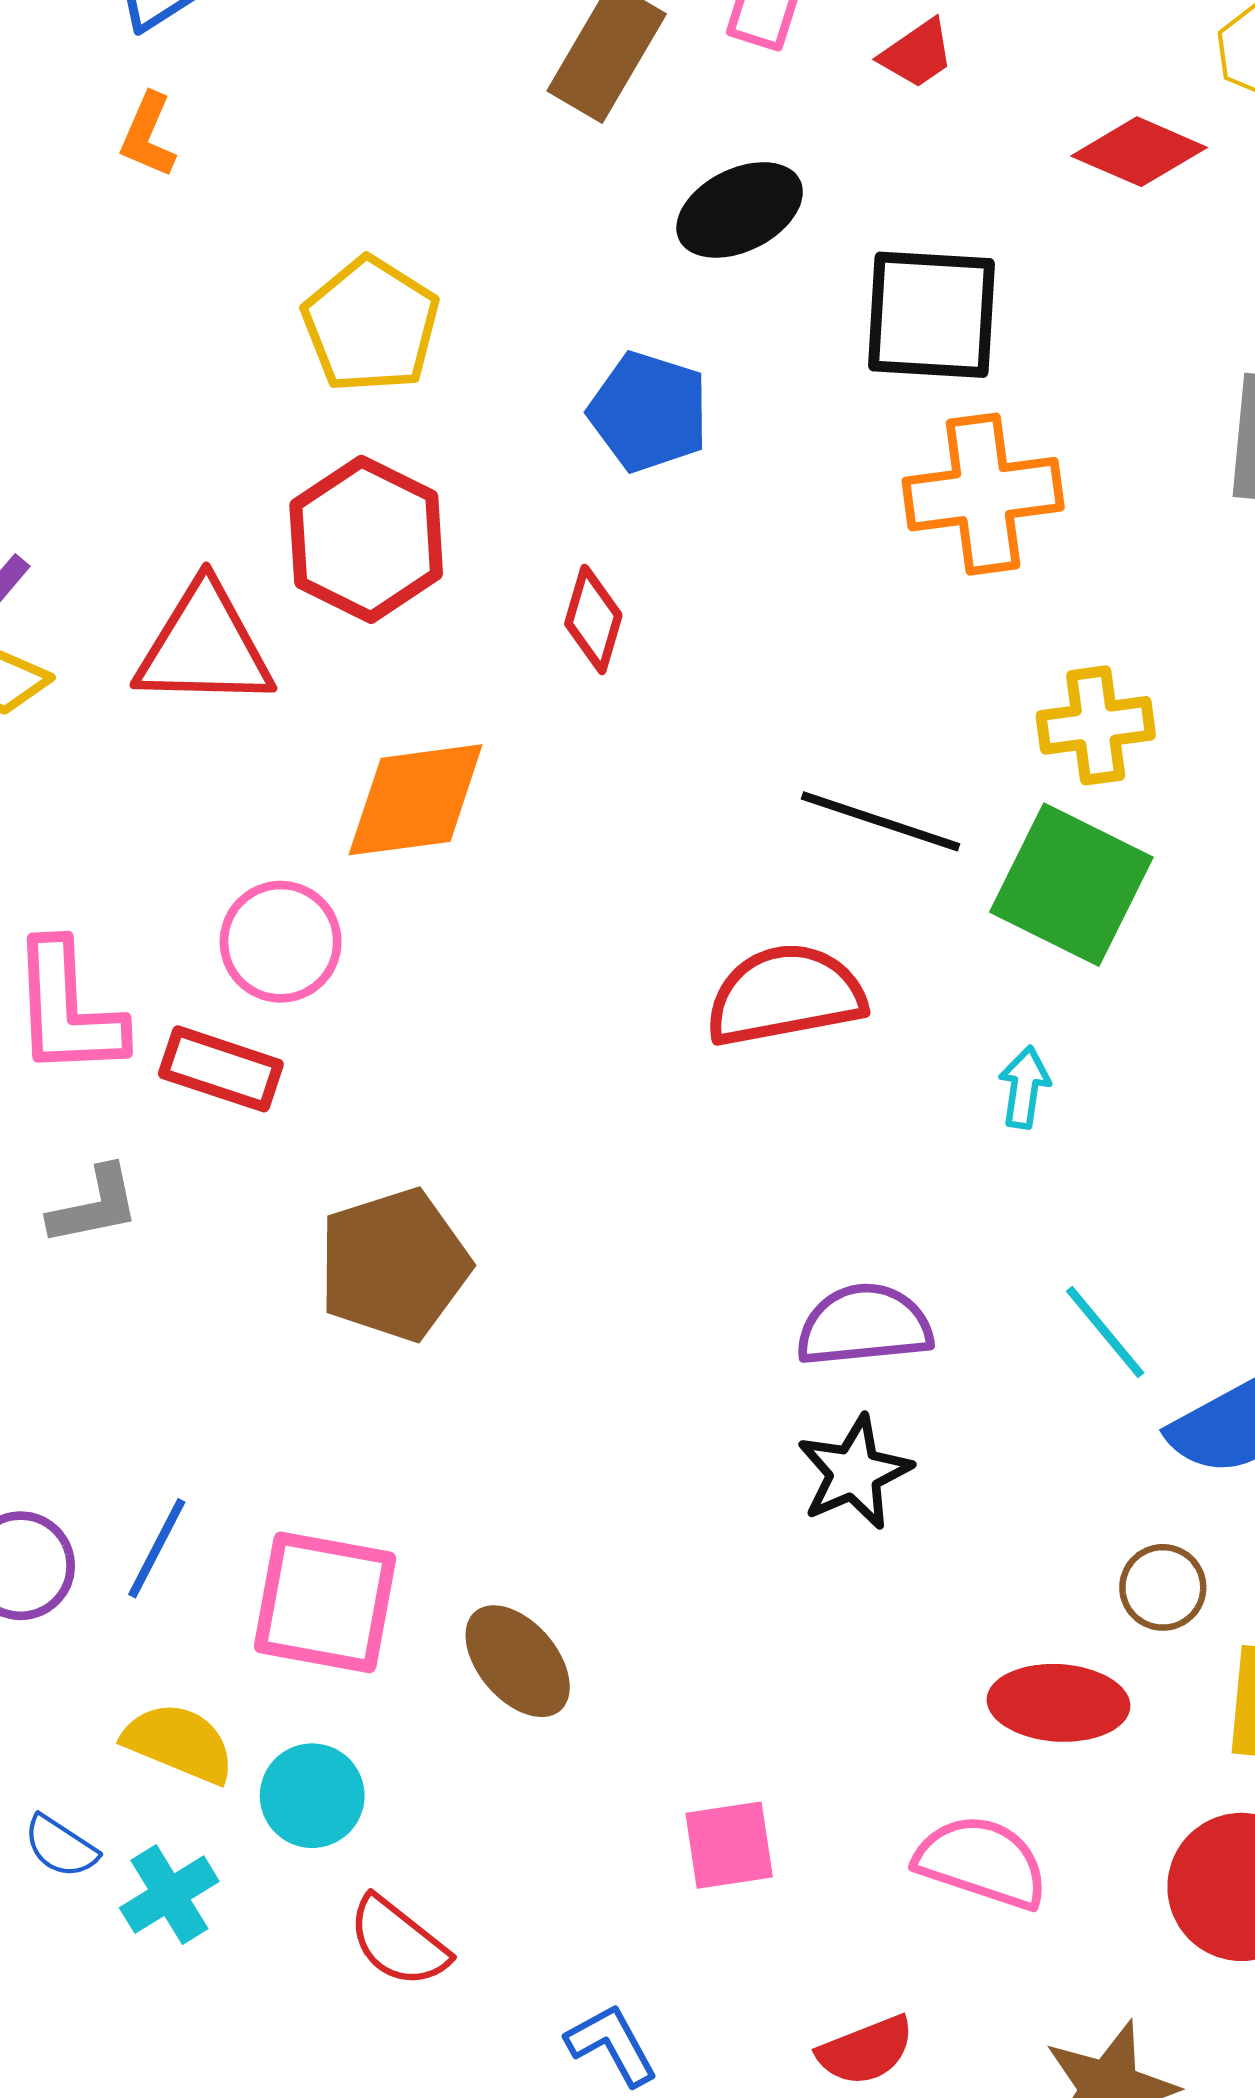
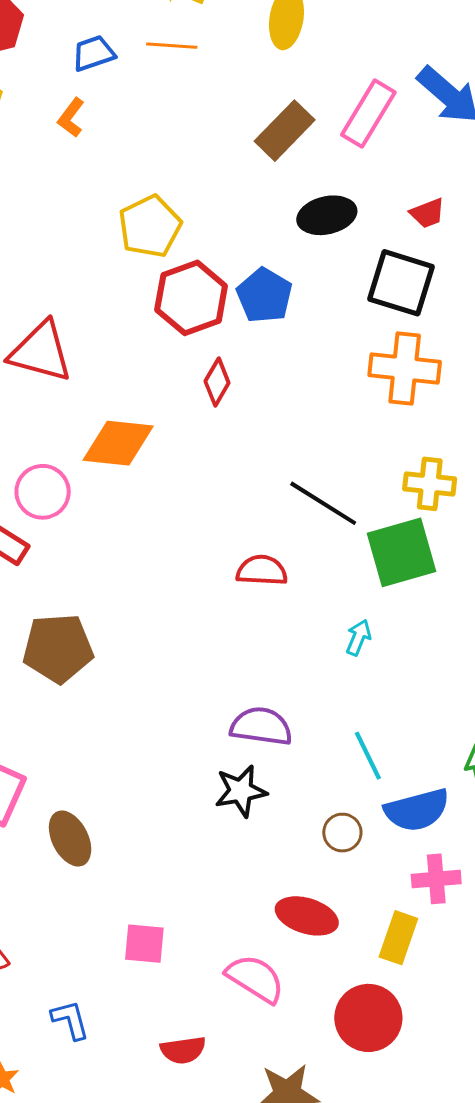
red trapezoid: (917, 54) -> (427, 213), moved
red hexagon: (366, 539) -> (191, 298), moved
green square: (1071, 885) -> (401, 552), turned 34
red semicircle: (785, 995) -> (262, 570), size x0.7
brown circle: (1163, 1587) -> (342, 833), moved

